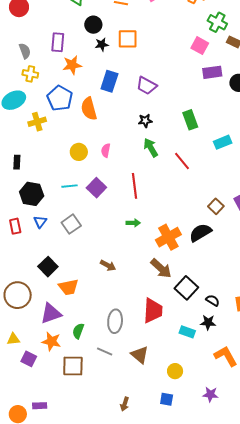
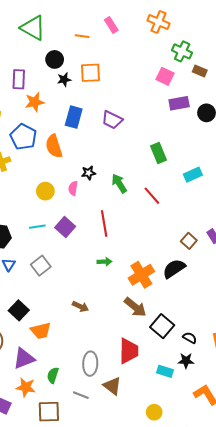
black star: (145, 121) -> (89, 173), moved
brown triangle: (140, 355) -> (112, 386), moved

